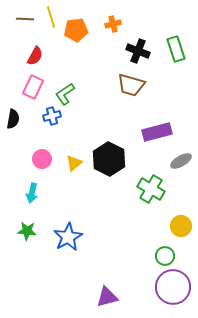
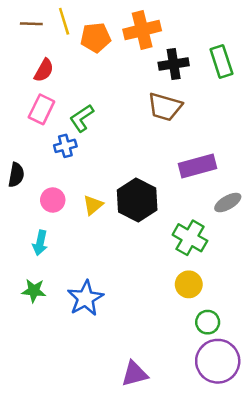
orange cross: (113, 24) -> (142, 30), size x1.8
black cross: (138, 51) -> (174, 64), turned -30
black semicircle: (13, 119) -> (16, 175), moved
yellow circle: (181, 226) -> (189, 284), moved

